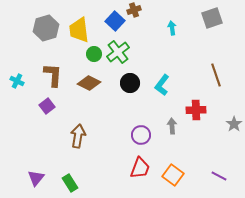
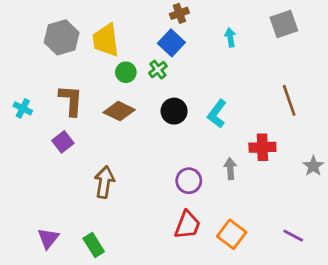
blue square: (115, 21) -> (171, 43), moved
green cross: (118, 52) -> (158, 70), size x0.6

